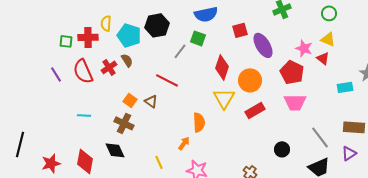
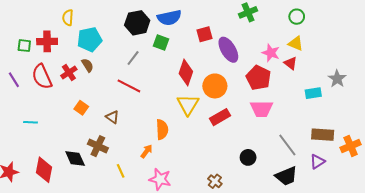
yellow semicircle: (106, 23) -> (68, 18), moved
black hexagon: (157, 25) -> (137, 23), moved
cyan pentagon: (129, 35) -> (90, 39), turned -30
gray line: (180, 51) -> (133, 58), moved
orange square: (130, 100) -> (81, 108), moved
brown triangle: (151, 101) -> (112, 117), moved
cyan line: (84, 115) -> (31, 122), moved
brown cross: (124, 123) -> (98, 146), moved

